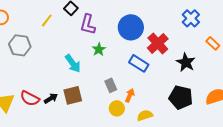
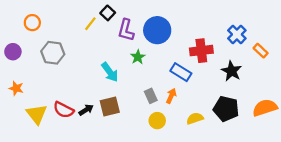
blue cross: (191, 18) -> (237, 34), moved
yellow line: (47, 20) -> (90, 24), moved
blue circle: (131, 27) -> (157, 30), moved
red cross: (158, 43) -> (201, 51), turned 35
orange arrow: (130, 95) -> (171, 96), moved
yellow semicircle: (145, 115) -> (195, 118), moved

